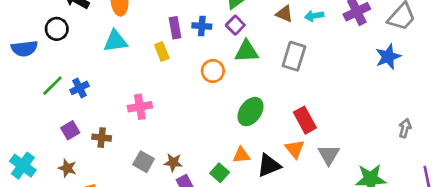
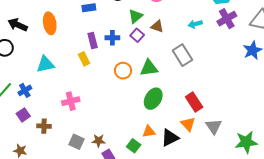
brown triangle: (284, 14) -> (157, 26), moved
cyan triangle: (115, 41) -> (45, 64), moved
green triangle: (247, 51) -> (149, 68), moved
gray rectangle: (294, 56) -> (182, 55), turned -45
purple square: (70, 130) -> (23, 115), moved

